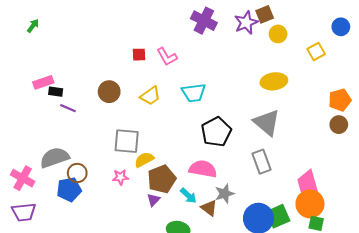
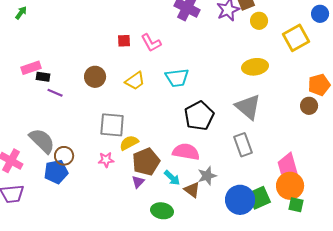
yellow square: (316, 51) -> (296, 38), size x1.5
brown circle: (339, 125) -> (309, 106), moved
gray semicircle: (55, 158) -> (42, 141), turned 64

